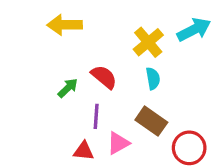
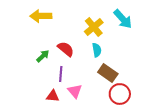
cyan arrow: (194, 30) -> (123, 19), turned 75
brown rectangle: (151, 121) -> (108, 73), moved
pink triangle: (118, 143) -> (75, 91), turned -42

